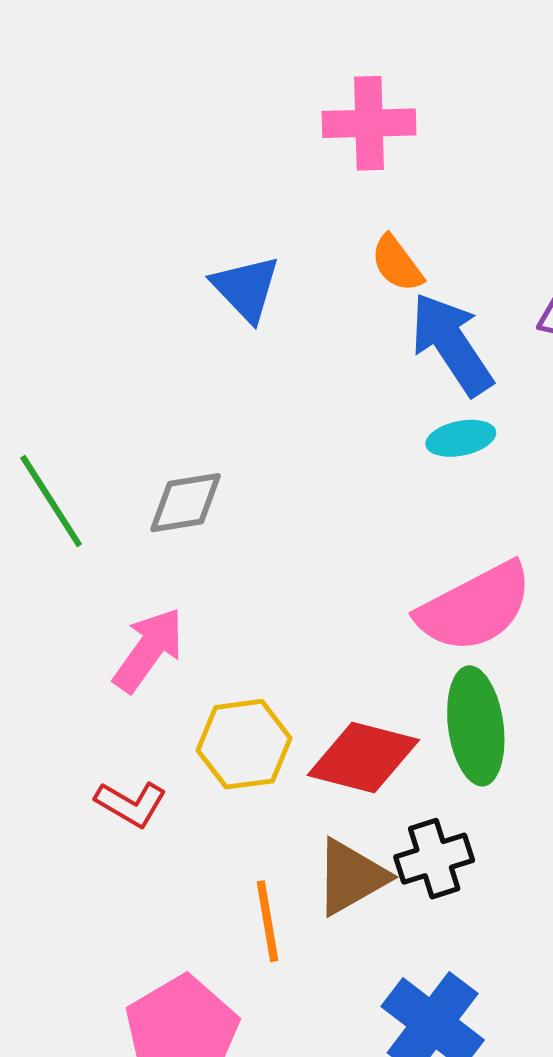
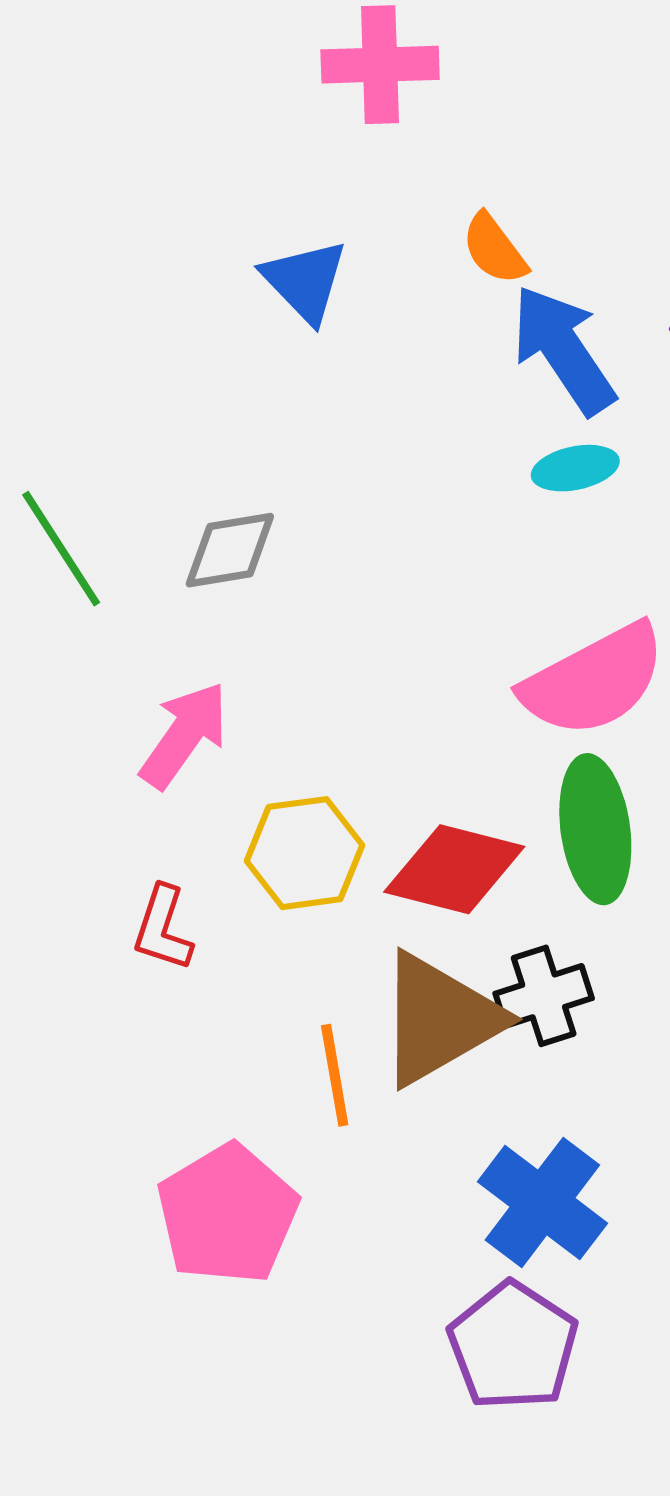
pink cross: (369, 123) -> (380, 65), moved
red L-shape: (131, 804) -> (163, 928), turned 78
brown triangle: (351, 877) -> (439, 1019), size x1.4

